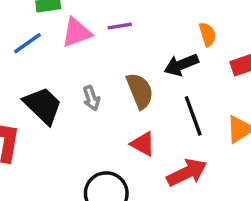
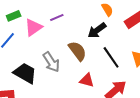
gray arrow: (91, 98) -> (51, 62), size x1.5

